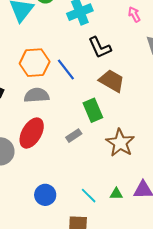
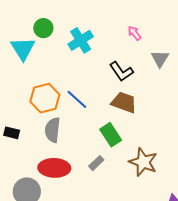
black L-shape: (100, 48) -> (121, 71), moved
gray semicircle: (37, 95) -> (53, 130), turned -70
red ellipse: (32, 133) -> (54, 168), turned 72

